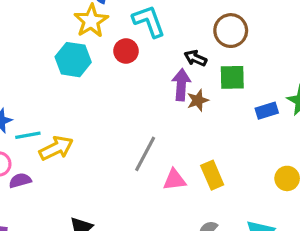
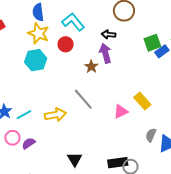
green square: (232, 77) -> (152, 43), moved
brown star: (198, 100) -> (91, 67), moved
yellow arrow: (56, 148) -> (55, 115), moved, turned 35
gray line: (145, 154) -> (83, 99), moved, turned -50

